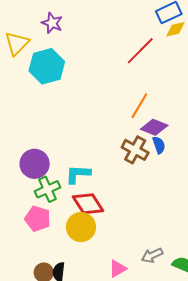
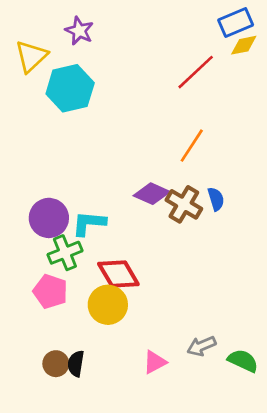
purple diamond: (154, 127) -> (152, 194), moved
cyan L-shape: (78, 174) -> (89, 223), moved

